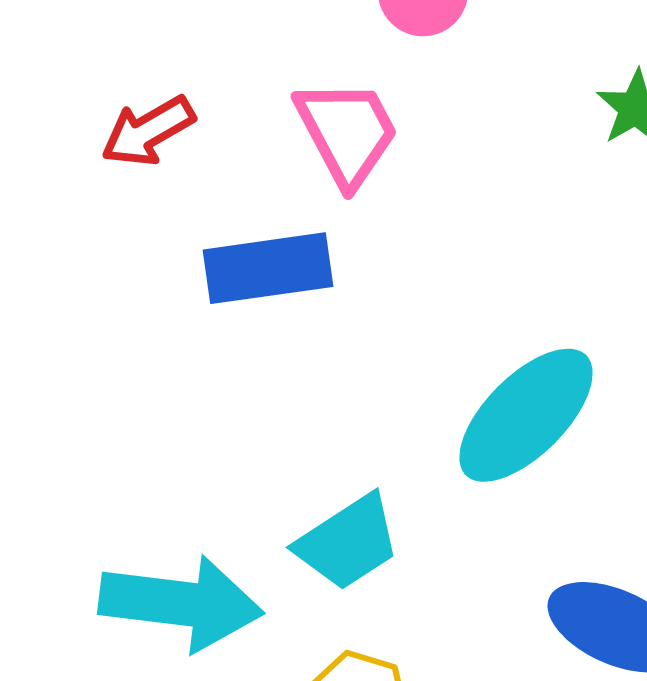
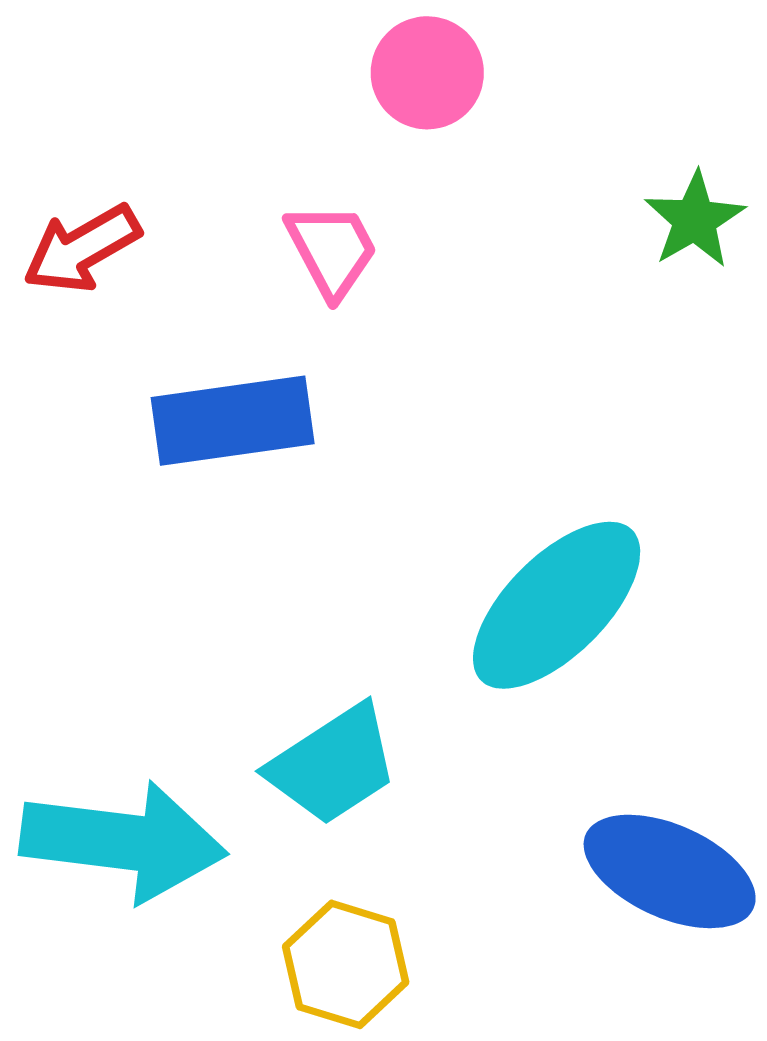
pink trapezoid: (347, 132) -> (332, 250), size x0.7

